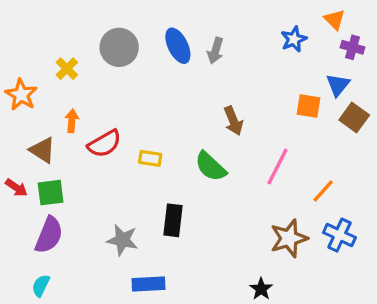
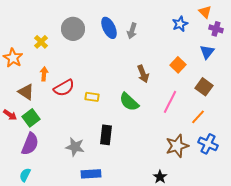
orange square: (308, 106) -> (178, 65), moved, turned 35
brown square: (354, 118) -> (204, 87), moved
green square: (51, 193) -> (31, 118), turned -30

